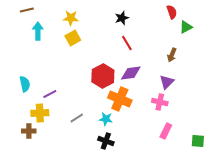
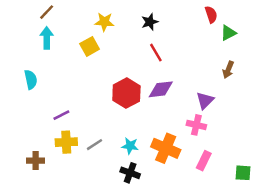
brown line: (27, 10) -> (47, 12), moved, turned -32
yellow star: (71, 18) -> (104, 22), moved
brown arrow: (172, 55) -> (228, 70), moved
cyan semicircle: (25, 84) -> (31, 80), moved
orange cross: (120, 99) -> (166, 148), moved
yellow cross: (40, 113) -> (66, 142), moved

